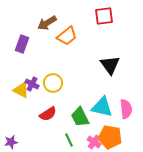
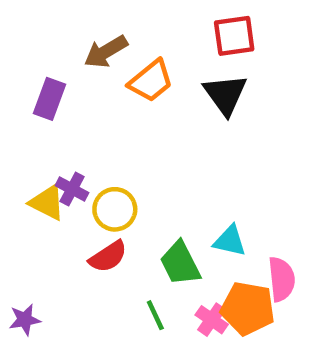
black triangle: (110, 65) -> (225, 94), moved
yellow circle: (53, 83) -> (115, 209), moved
cyan triangle: (102, 107) -> (230, 241), size x0.7
pink semicircle: (126, 109) -> (282, 279), moved

